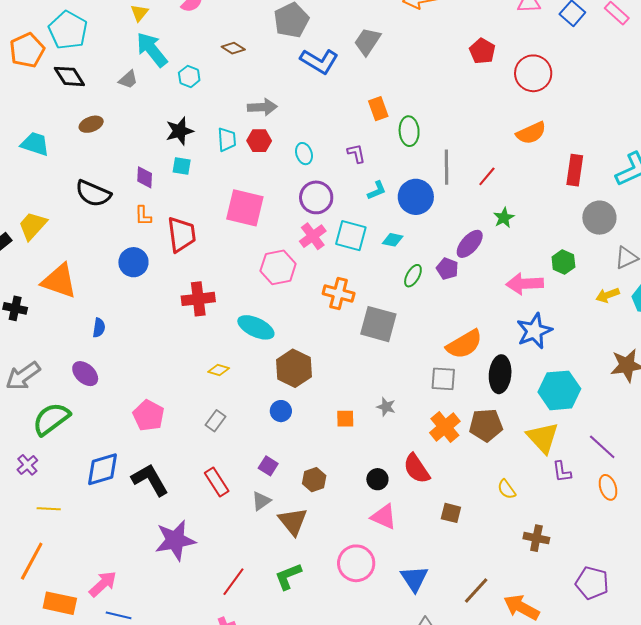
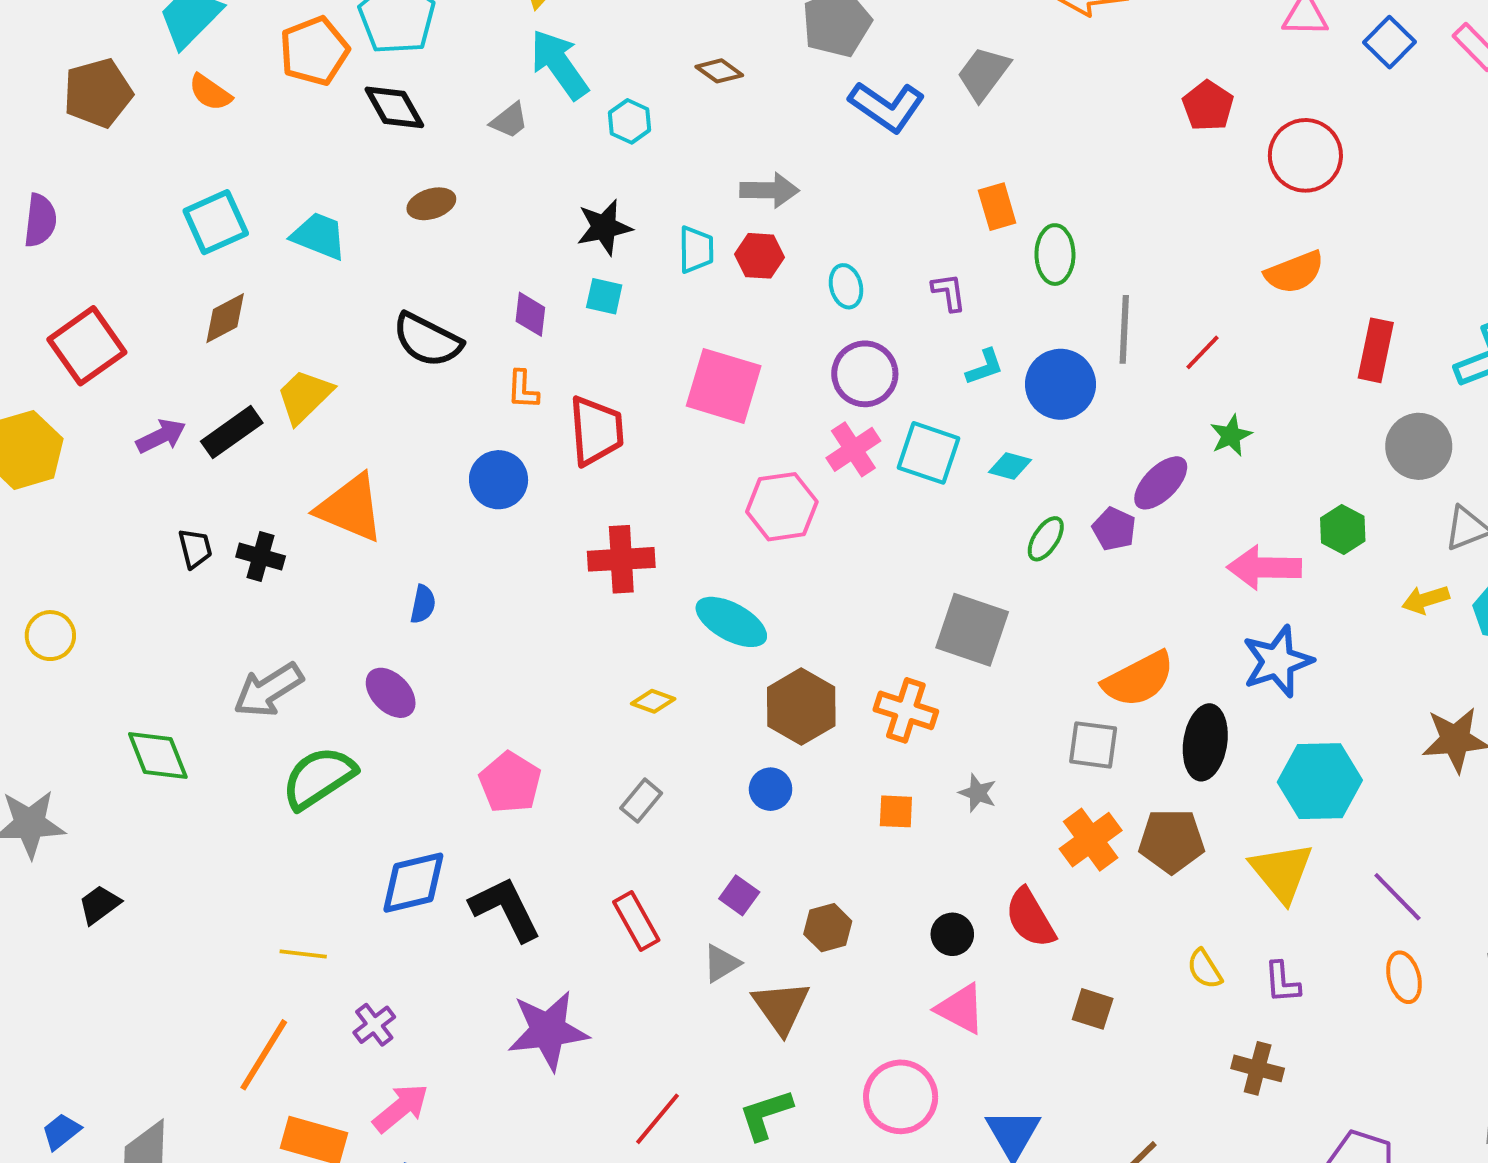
orange cross: (339, 294) -> (906, 710), moved
purple cross: (27, 465) -> (374, 1025), moved
purple L-shape: (562, 472) -> (1282, 982), moved

